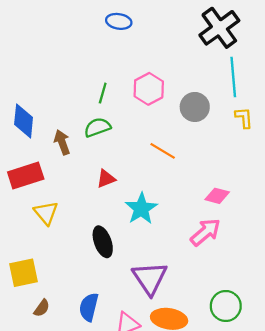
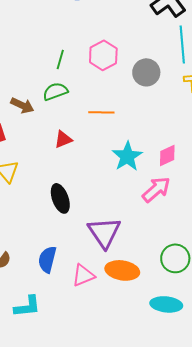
brown arrow: (62, 142) -> (22, 105), turned 135
orange line: (163, 151) -> (101, 112), moved, turned -30
pink diamond: (217, 196) -> (167, 155), turned -40
cyan star: (141, 209) -> (127, 156), moved

